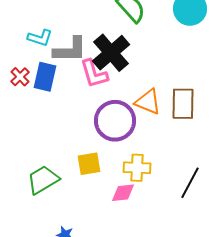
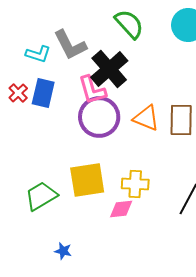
gray L-shape: (70, 50) -> (70, 45), moved, turned 63
purple circle: (115, 121) -> (99, 117), moved
yellow square: (89, 164) -> (87, 180), size x1.5

